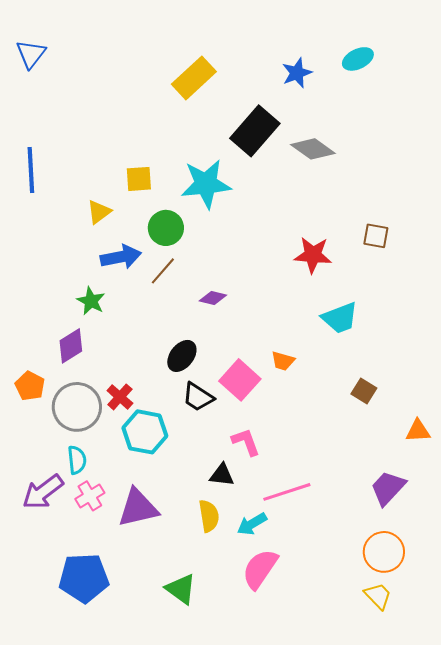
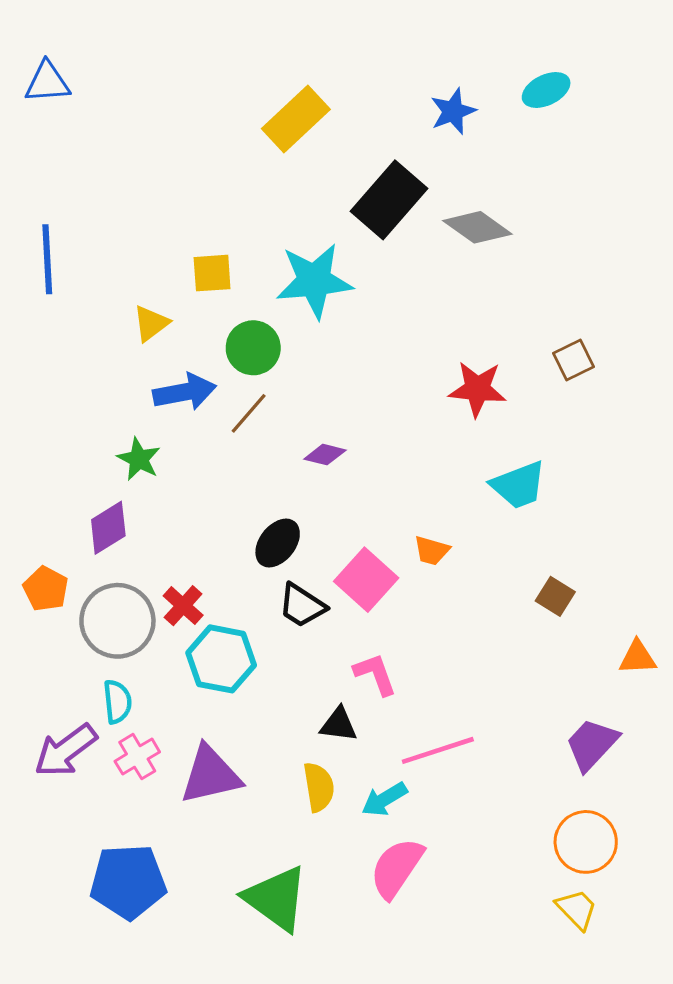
blue triangle: (31, 54) -> (47, 82), turned 48
brown square: (376, 236) -> (574, 360), turned -36
green triangle: (181, 589) -> (276, 898), size x1.4

